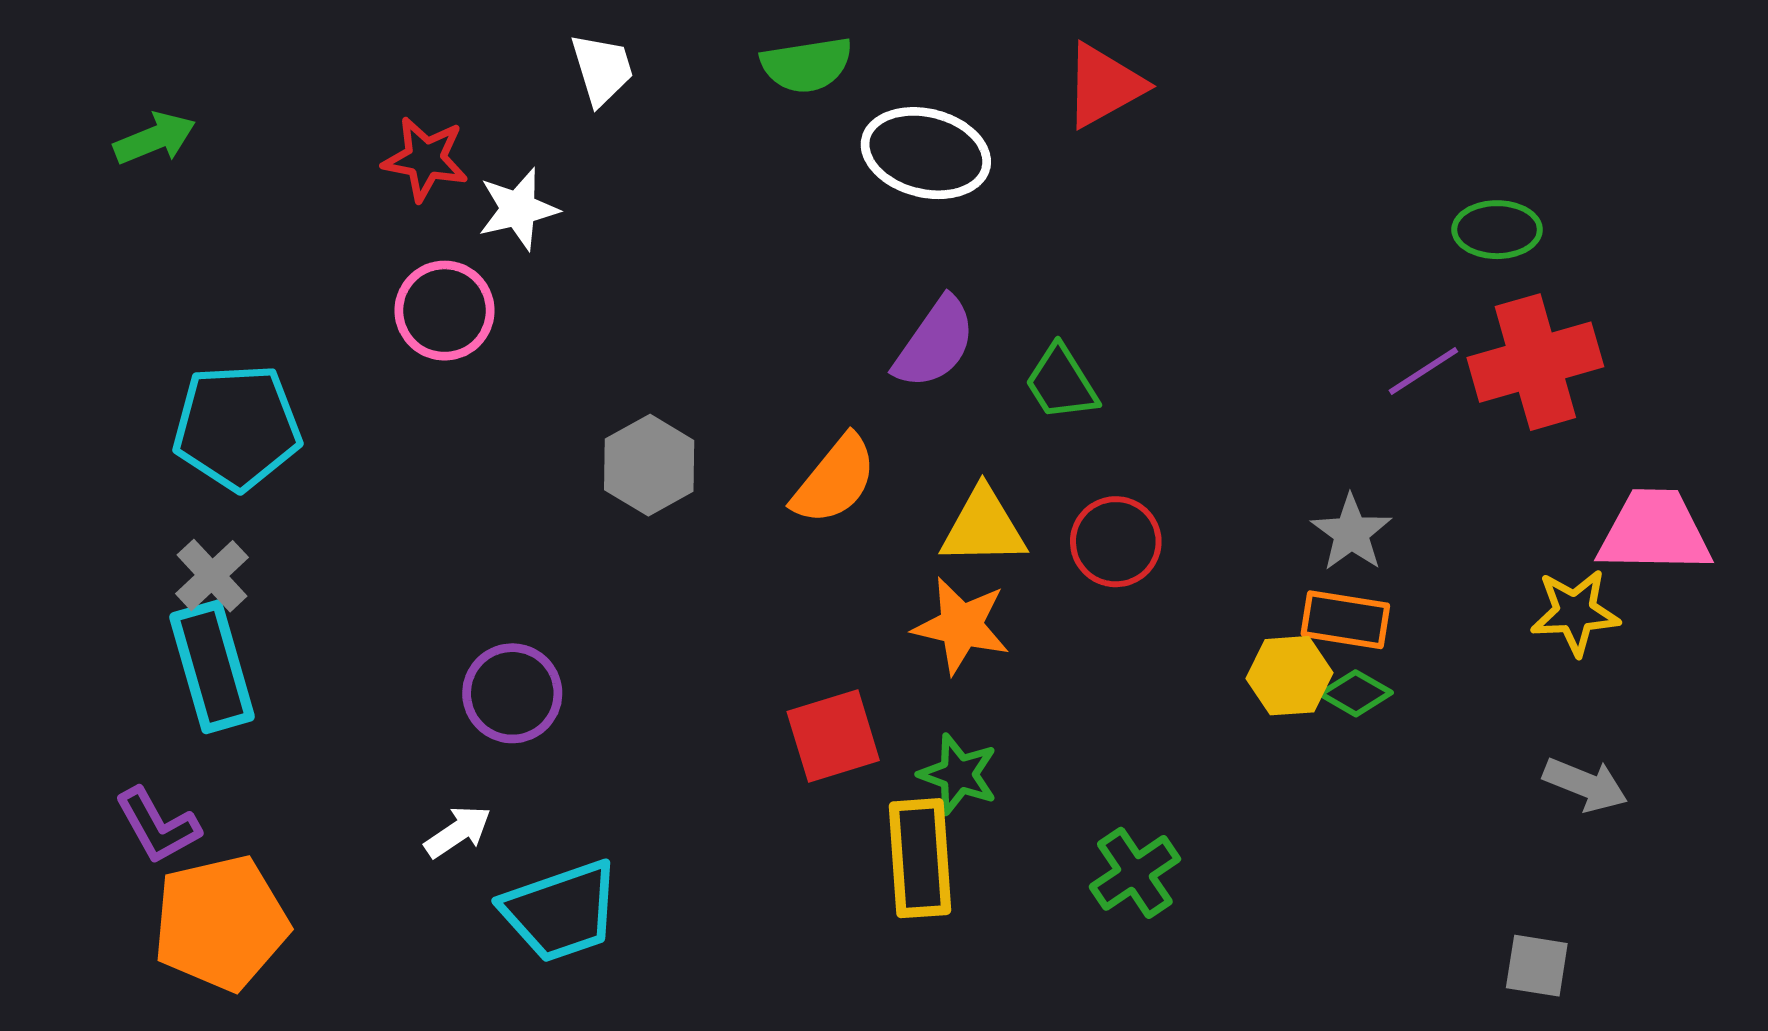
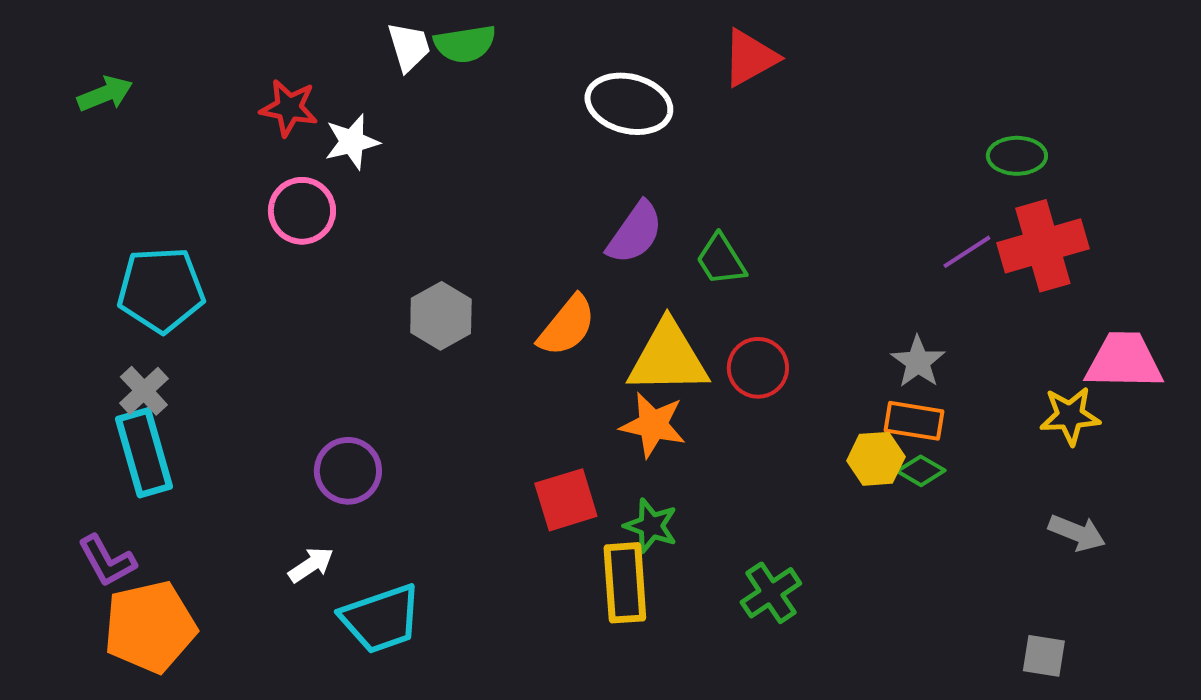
green semicircle: (807, 65) -> (465, 44), moved
yellow triangle: (983, 527) -> (668, 358), size x1.4

